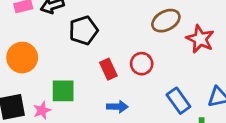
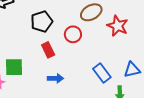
black pentagon: (83, 30) -> (42, 22), moved
red circle: (142, 64) -> (73, 34), moved

